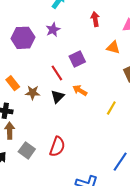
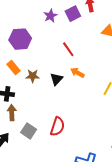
purple hexagon: (23, 38) -> (20, 39), moved
purple square: (77, 59) -> (73, 14), moved
red line: (57, 73) -> (68, 49), moved

